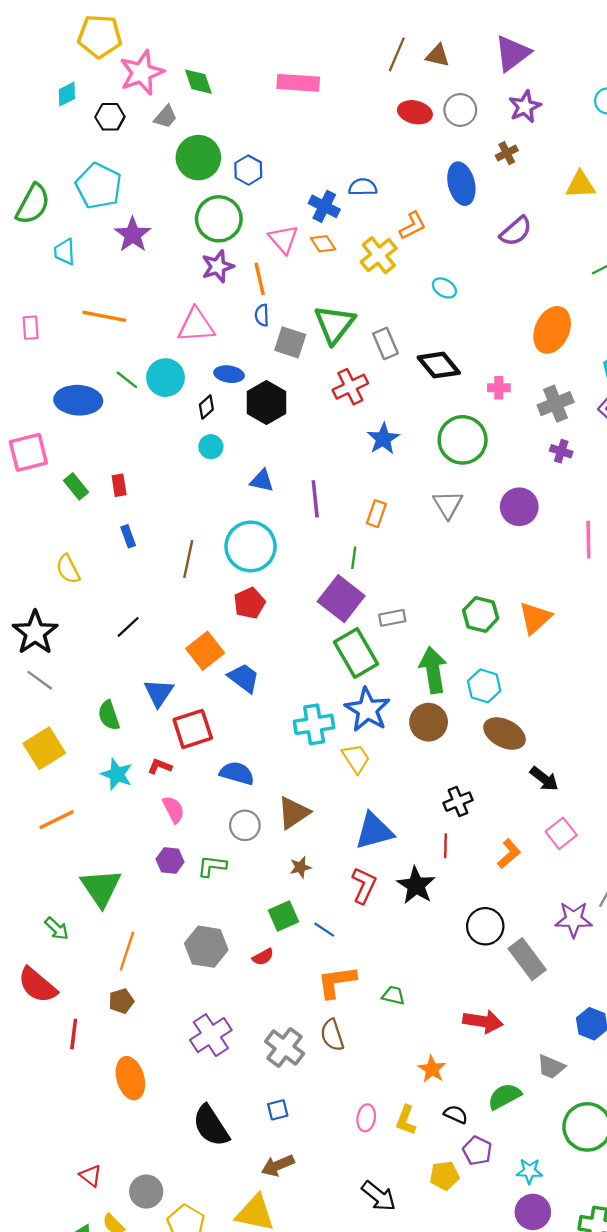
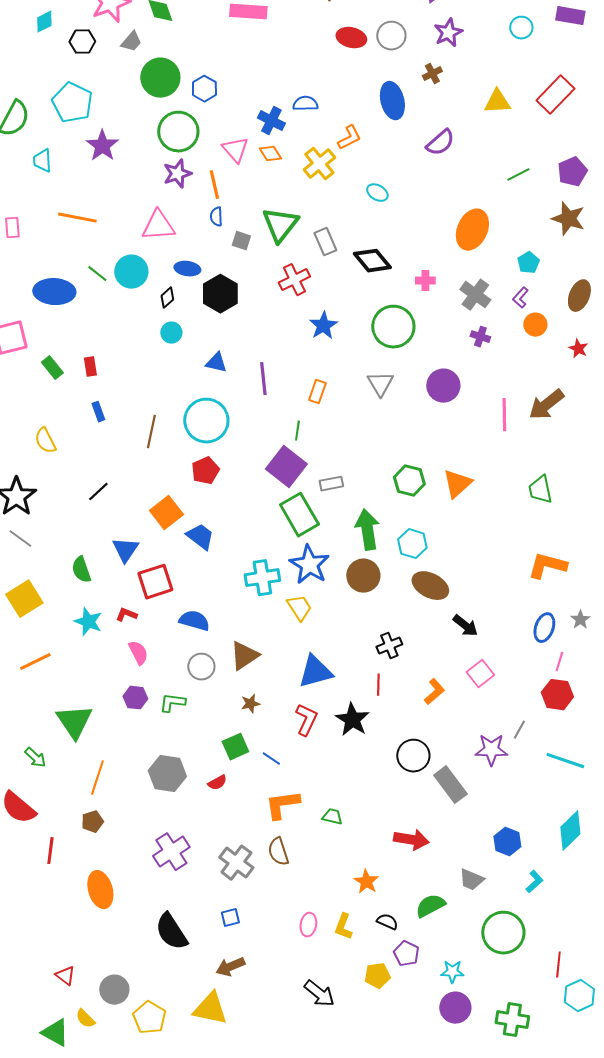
gray square: (290, 342) -> (241, 241), size x0.7
gray cross: (556, 404) -> (475, 295), turned -32

